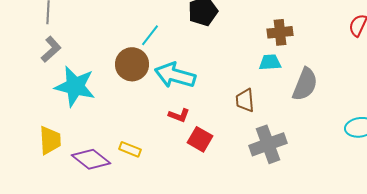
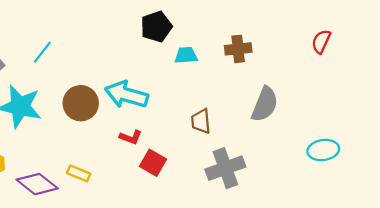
cyan line: (150, 35) -> (42, 52), moved
cyan trapezoid: (270, 62) -> (186, 55), moved
brown circle: (132, 64) -> (81, 103), moved

